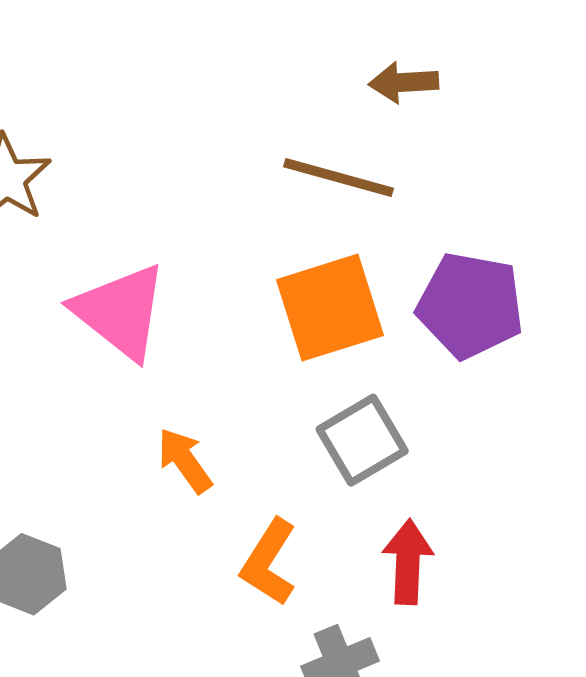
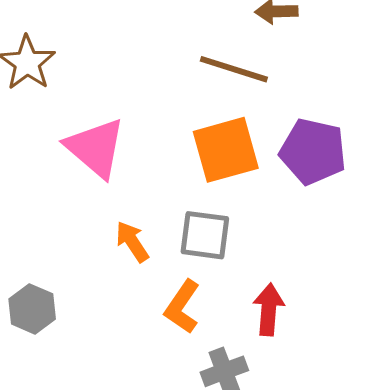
gray square: (362, 440) -> (205, 235), moved, turned 36

